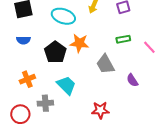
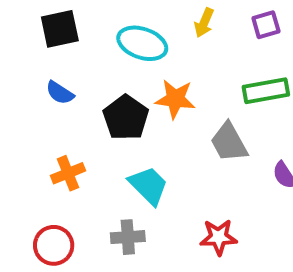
green rectangle: (123, 39) -> (266, 91), size x1.5
blue semicircle: (23, 40) -> (60, 93), turned 32
gray cross: (45, 103) -> (128, 237), moved

